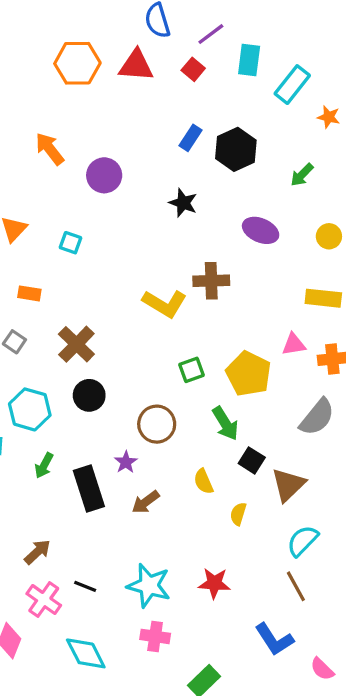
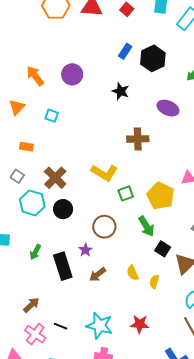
orange arrow: (50, 149) -> (35, 76), moved
yellow L-shape: (165, 303) -> (104, 173), moved
cyan hexagon: (30, 409) -> (32, 203), moved
yellow semicircle: (204, 481) -> (133, 273), moved

